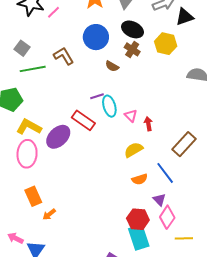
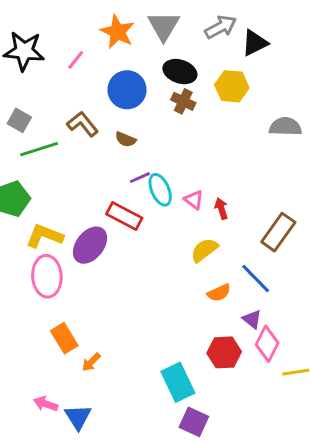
pink line: (53, 12) -> (76, 60), moved
brown semicircle: (112, 66) -> (126, 139), moved
cyan rectangle: (139, 237) -> (178, 382), moved

